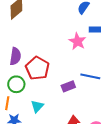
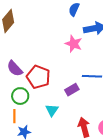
purple semicircle: (15, 56) -> (15, 69), turned 138
cyan triangle: (37, 106) -> (52, 110), moved

